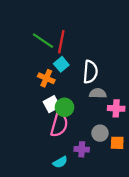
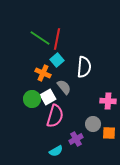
gray semicircle: (98, 93) -> (64, 87), moved, turned 49
green circle: (64, 107) -> (32, 99), moved
purple cross: (82, 149) -> (76, 139), turned -32

